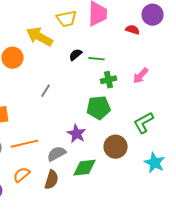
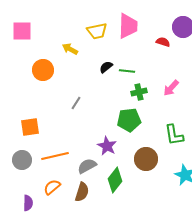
yellow arrow: (40, 37) -> (70, 49), size x0.6
green L-shape: (144, 123) -> (174, 135), turned -70
green diamond: (85, 168) -> (115, 180), turned -45

